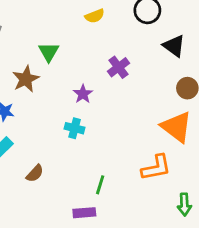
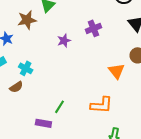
orange triangle: (177, 127) -> (117, 71), moved, size x0.7
cyan cross: (75, 128) -> (26, 68), moved

